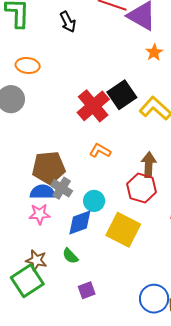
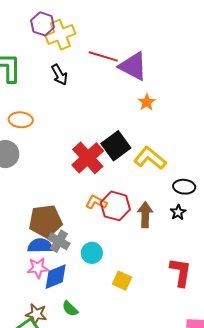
red hexagon: (142, 188) -> (115, 206), moved
blue diamond: (80, 223) -> (56, 277), moved
yellow square: (123, 230) -> (122, 281), size x0.6

